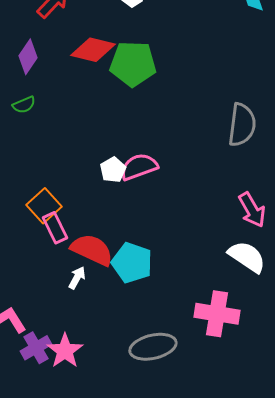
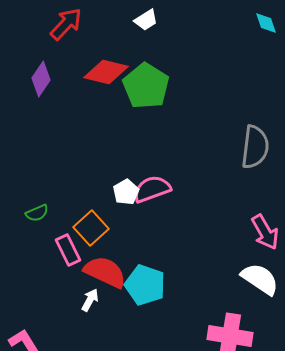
green pentagon: (133, 64) -> (146, 86), turned 30
green semicircle: (24, 105) -> (37, 213), moved
orange square: (44, 206) -> (91, 228), moved

